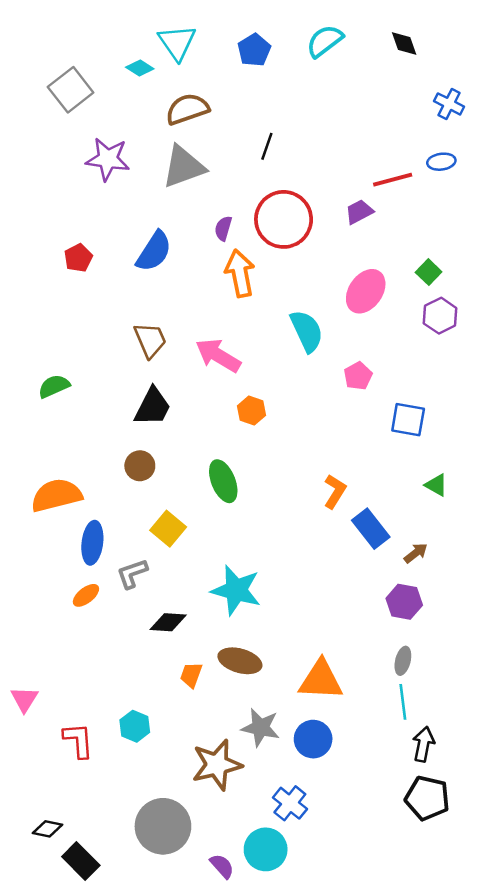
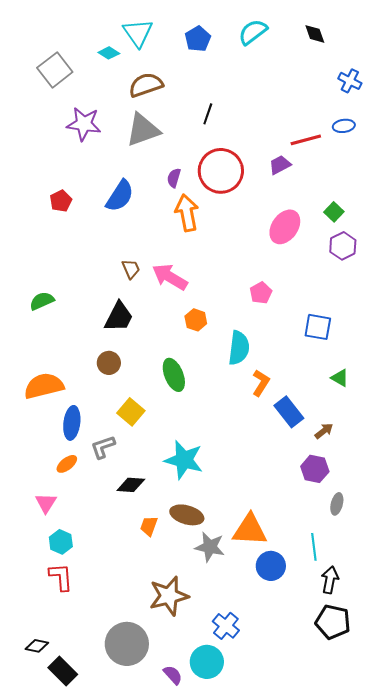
cyan semicircle: (307, 331) -> (239, 348), moved, turned 32
brown trapezoid: (150, 340) -> (131, 269), moved, size x0.7
pink pentagon: (358, 376) -> (261, 293), moved
gray ellipse: (403, 661) -> (337, 504), moved
pink triangle: (24, 699) -> (46, 503), moved
cyan hexagon: (135, 726) -> (61, 542), moved
gray star: (260, 728) -> (210, 547), moved
blue circle: (313, 739) -> (271, 566), moved

